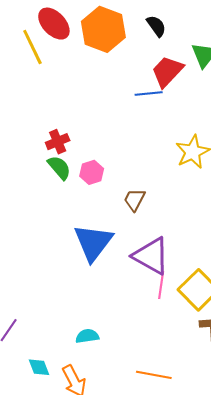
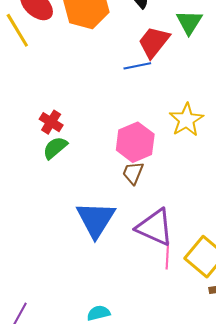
red cross: (58, 142) -> (51, 122), turned -30
green semicircle: (59, 168) -> (55, 148), turned -84
pink hexagon: (92, 172) -> (135, 142), moved, size x1.6

